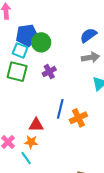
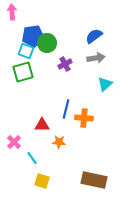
green square: (17, 72) -> (23, 72), turned -30
purple cross: (49, 72) -> (65, 64), moved
orange cross: (78, 118) -> (84, 118), turned 30
orange star: (31, 142) -> (59, 142), moved

